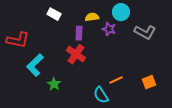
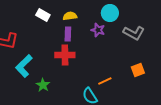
yellow semicircle: (92, 17) -> (70, 16), moved
red cross: (76, 54) -> (65, 55), turned -36
orange square: (149, 82) -> (138, 70), moved

